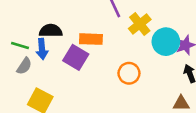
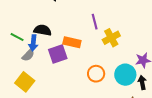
cyan circle: (166, 42) -> (125, 75), moved
purple square: (76, 57) -> (58, 54), turned 30
gray semicircle: (24, 66) -> (28, 55), moved

